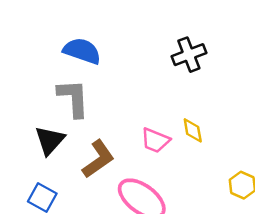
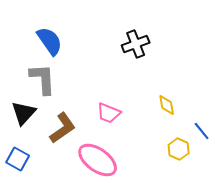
blue semicircle: (82, 51) -> (50, 41), turned 36
yellow diamond: (193, 130) -> (167, 105), moved

